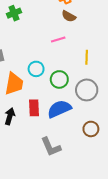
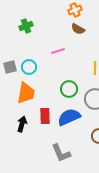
pink line: (58, 39) -> (58, 51), moved
cyan circle: (36, 69) -> (29, 67), moved

